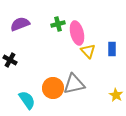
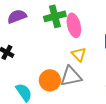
green cross: (58, 24) -> (55, 16), size x1.5
yellow triangle: (88, 51) -> (79, 54), moved

